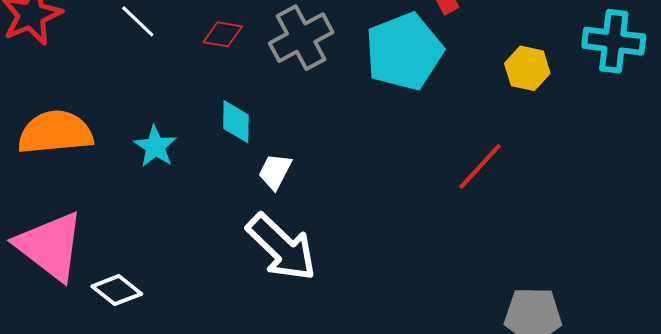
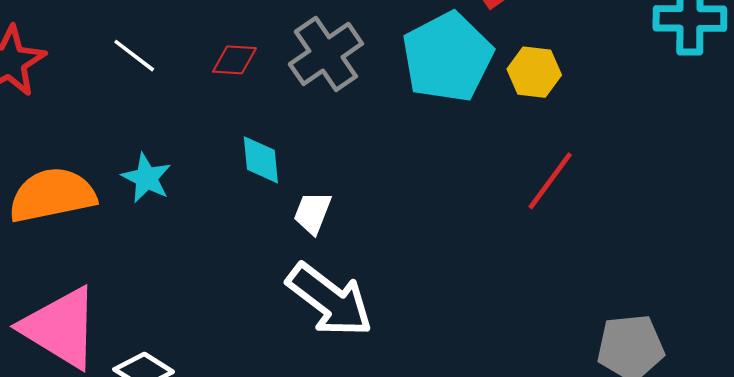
yellow hexagon: (527, 68) -> (534, 72), moved
cyan star: (155, 147) -> (147, 178), moved

